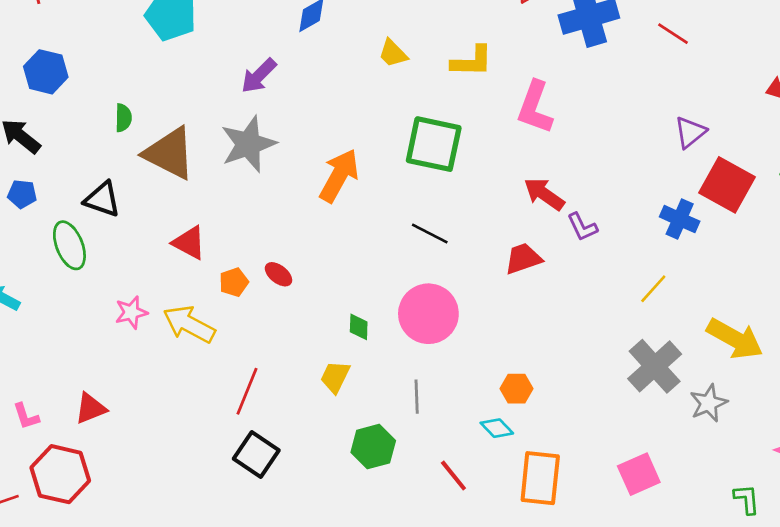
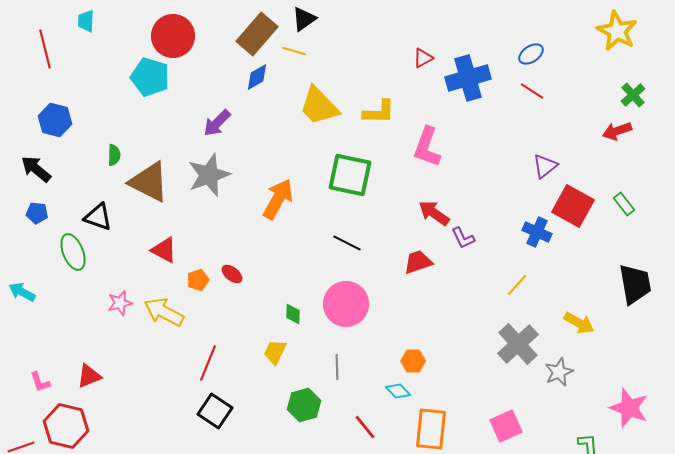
yellow trapezoid: (393, 53) -> (319, 106), size x1.8
yellow arrow: (735, 339) -> (579, 323), size x0.7

